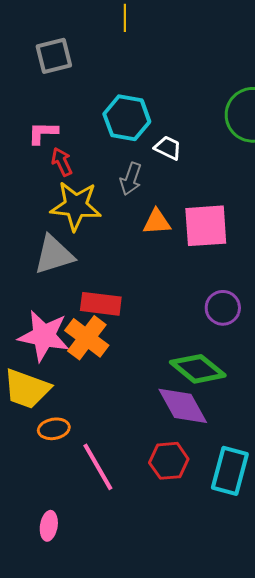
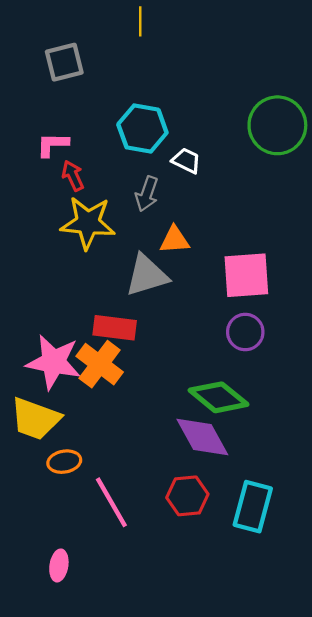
pink square: (206, 226) -> (246, 275), moved
gray triangle: (54, 255) -> (147, 275), moved

